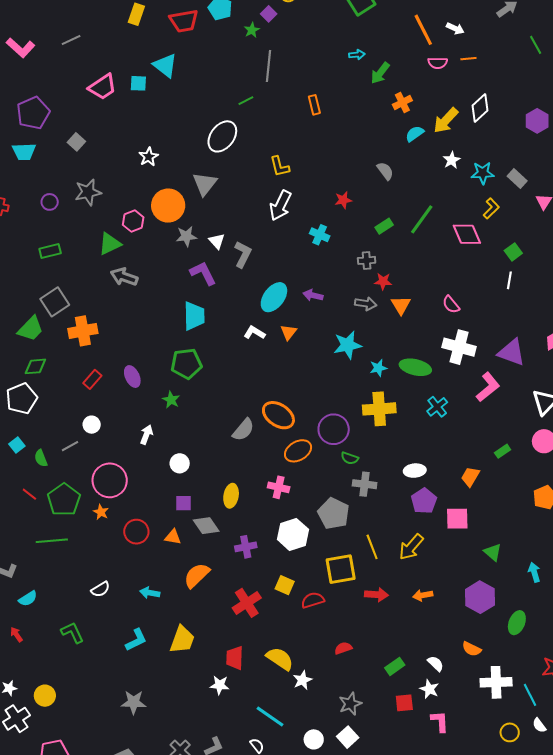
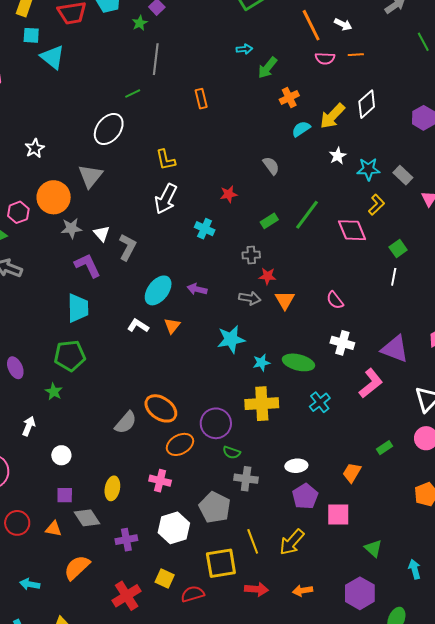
cyan square: (138, 83) -> (31, 35), moved
white cross: (459, 347) -> (342, 343), size x0.7

